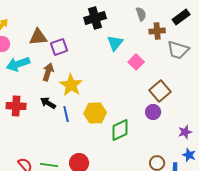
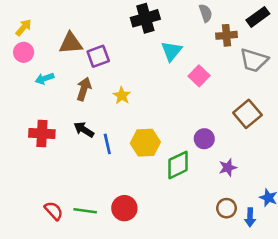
cyan arrow: (18, 64) -> (45, 79), size x0.6
yellow star: (71, 85) -> (122, 96), moved, size x0.6
brown square: (160, 91) -> (247, 114), moved
purple circle: (153, 112) -> (204, 139), moved
purple star: (185, 132) -> (228, 168), moved

